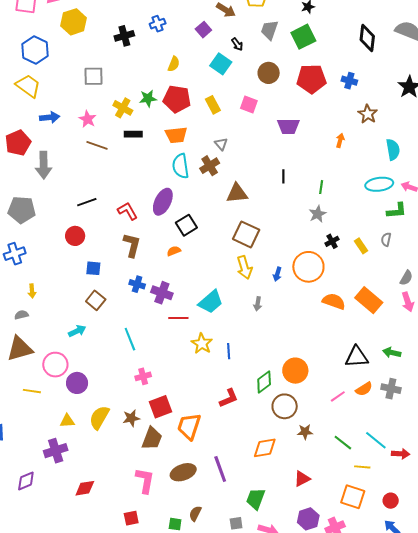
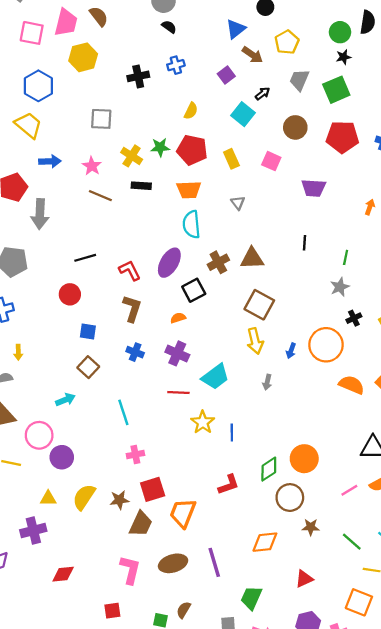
black arrow: (237, 44) -> (263, 94), turned -96
brown cross: (210, 166) -> (218, 262), moved
purple cross: (162, 293) -> (177, 353), moved

